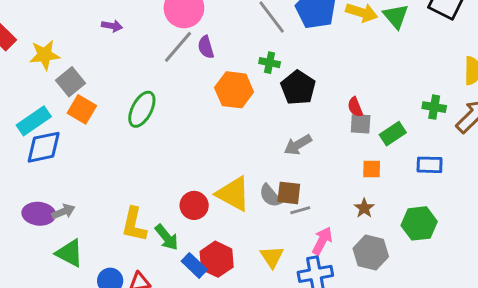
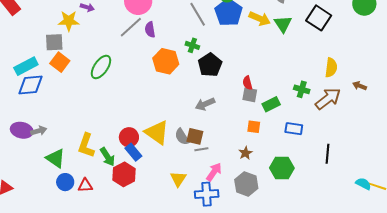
yellow star: (45, 55) -> (69, 21), moved
gray square: (70, 82) -> (54, 42), turned 30
green triangle: (69, 253) -> (56, 158), moved
red hexagon: (217, 259) -> (124, 174), moved
blue rectangle: (194, 265) -> (133, 152), moved

